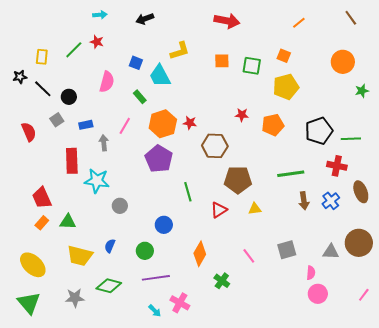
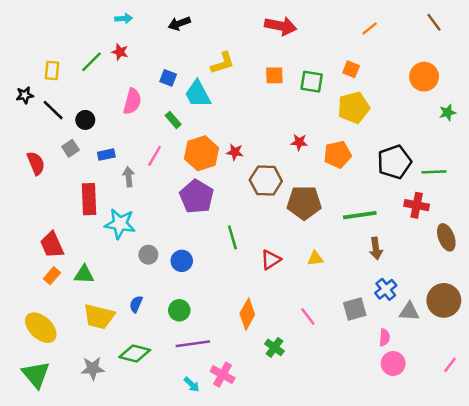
brown pentagon: (238, 180) -> (304, 203), moved
blue cross: (331, 201) -> (386, 289), moved
blue circle: (164, 225) -> (182, 261), moved

